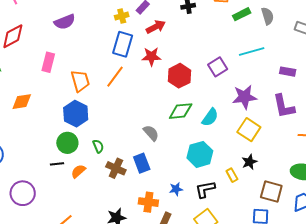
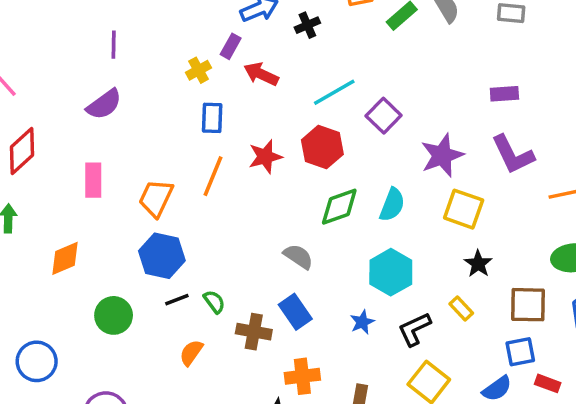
red arrow: (156, 27) -> (261, 74), turned -114
blue rectangle: (123, 44) -> (212, 118), size x0.7
cyan line: (252, 51) -> (334, 92), moved
red star: (151, 57) -> (265, 157), moved
orange trapezoid: (80, 81) -> (156, 198), turned -125
green circle: (67, 143) -> (114, 315), moved
black line: (57, 164) -> (177, 300), moved
yellow rectangle: (232, 175) -> (461, 309), moved
blue star: (176, 189) -> (362, 322), moved
orange cross: (148, 202) -> (302, 376), moved

